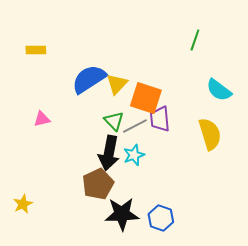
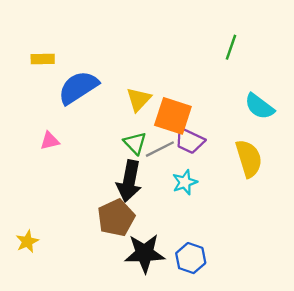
blue semicircle: (89, 79) -> (78, 87), moved
purple trapezoid: (160, 119) -> (190, 141), turned -60
cyan star: (134, 155) -> (185, 182), moved

